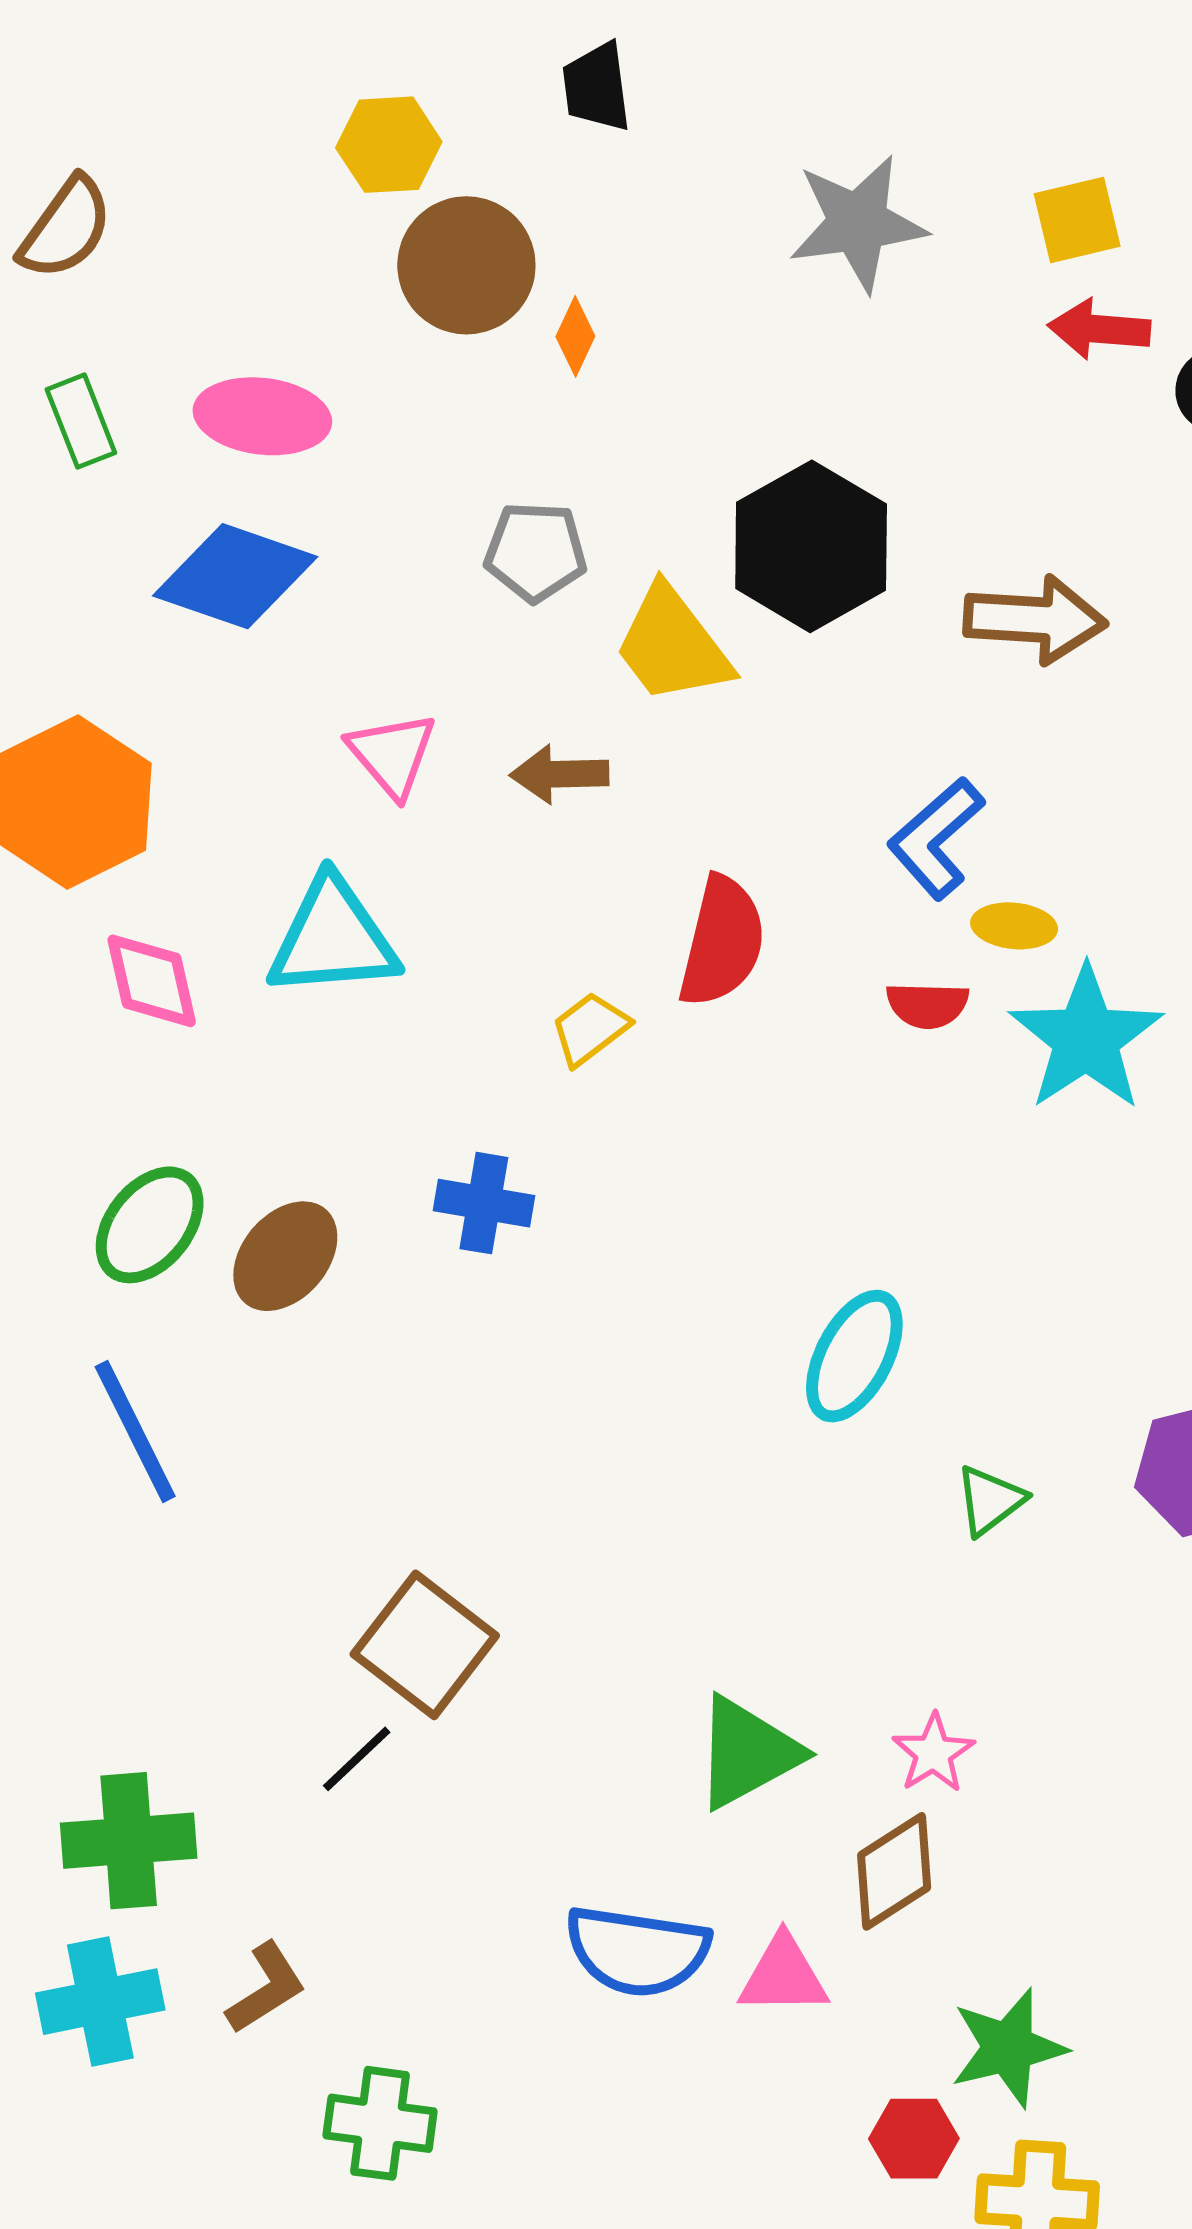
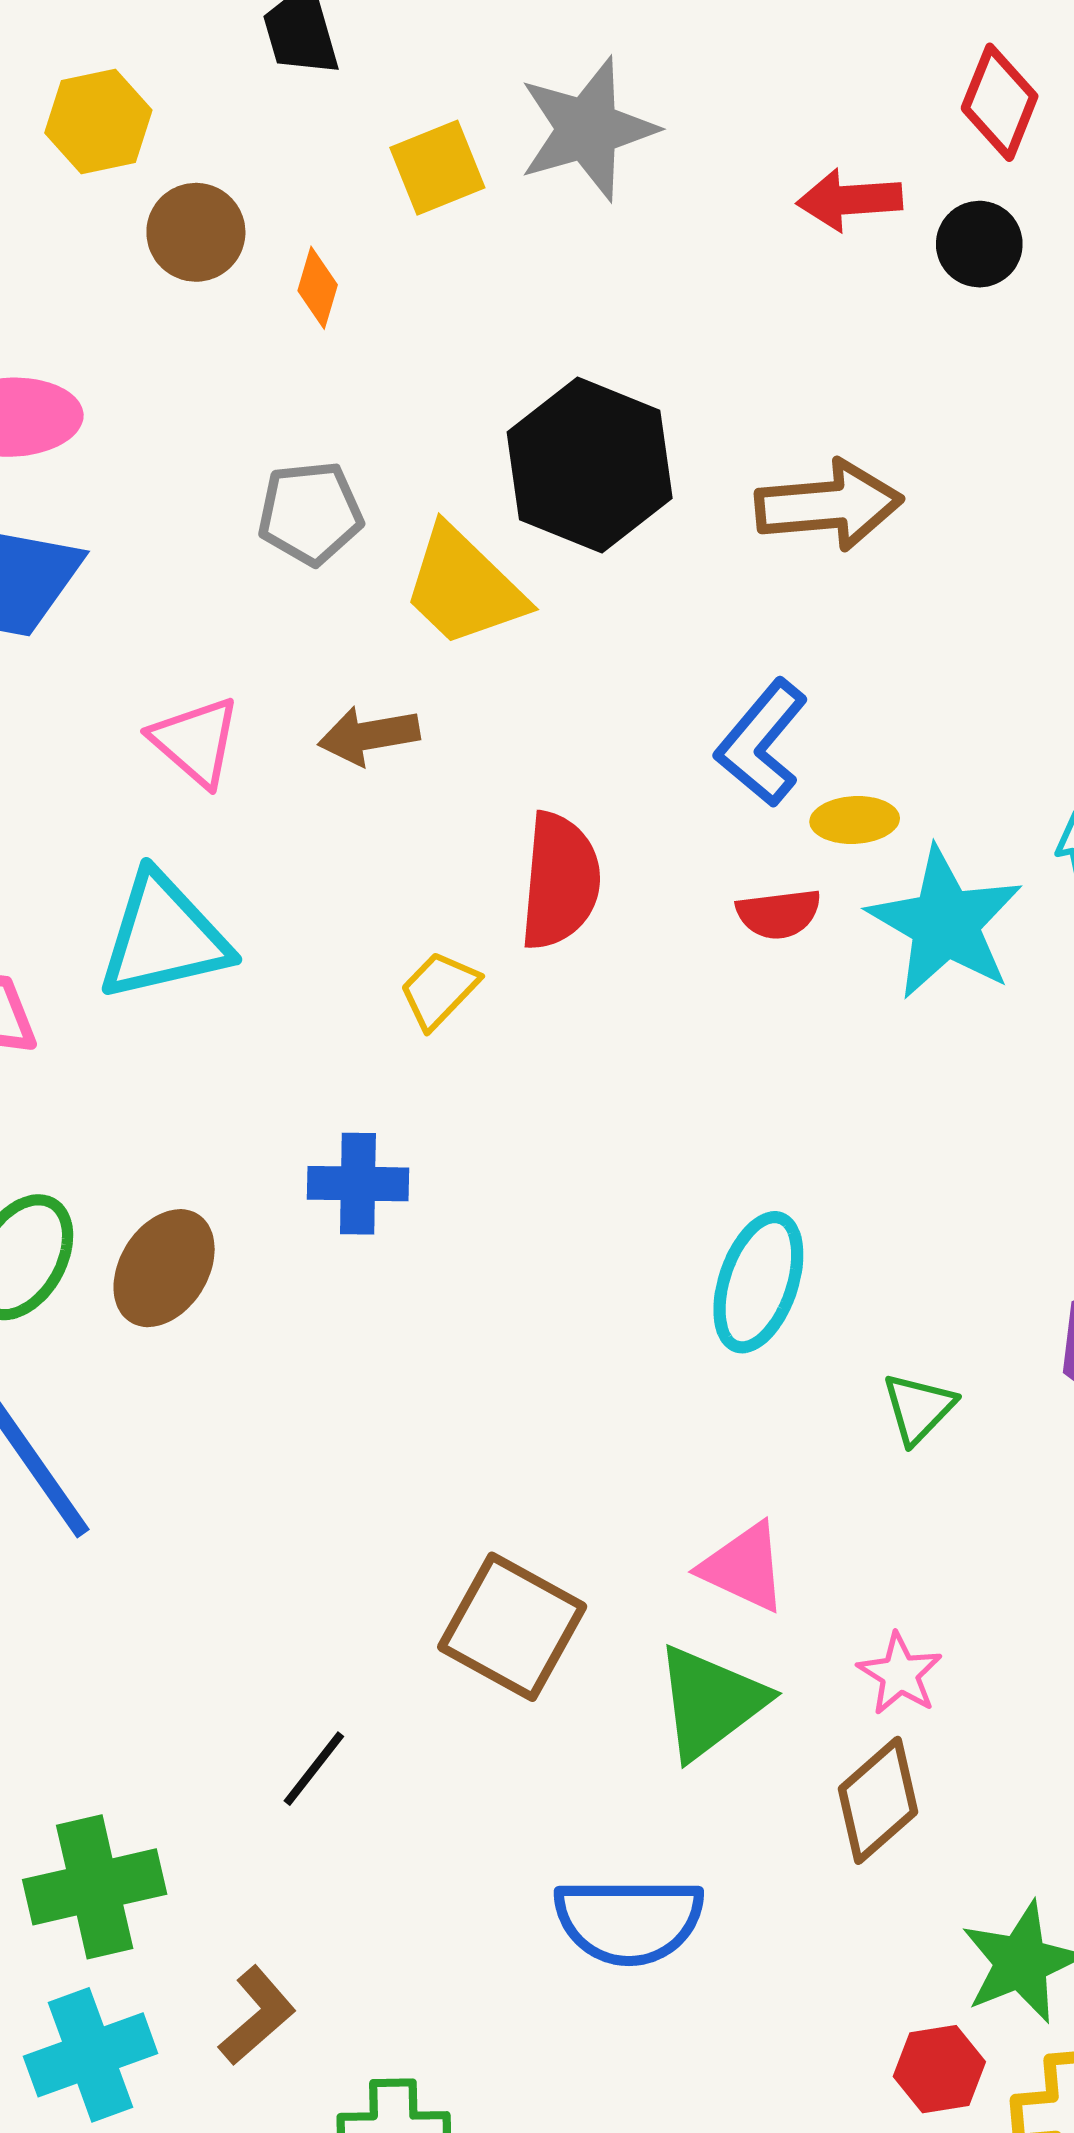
yellow square: (1077, 220) -> (437, 168), moved
brown circle: (466, 265) -> (196, 232), size x0.7
brown square: (425, 1645) -> (512, 1627), moved
pink triangle: (783, 1975) -> (744, 1567), moved, turned 34

